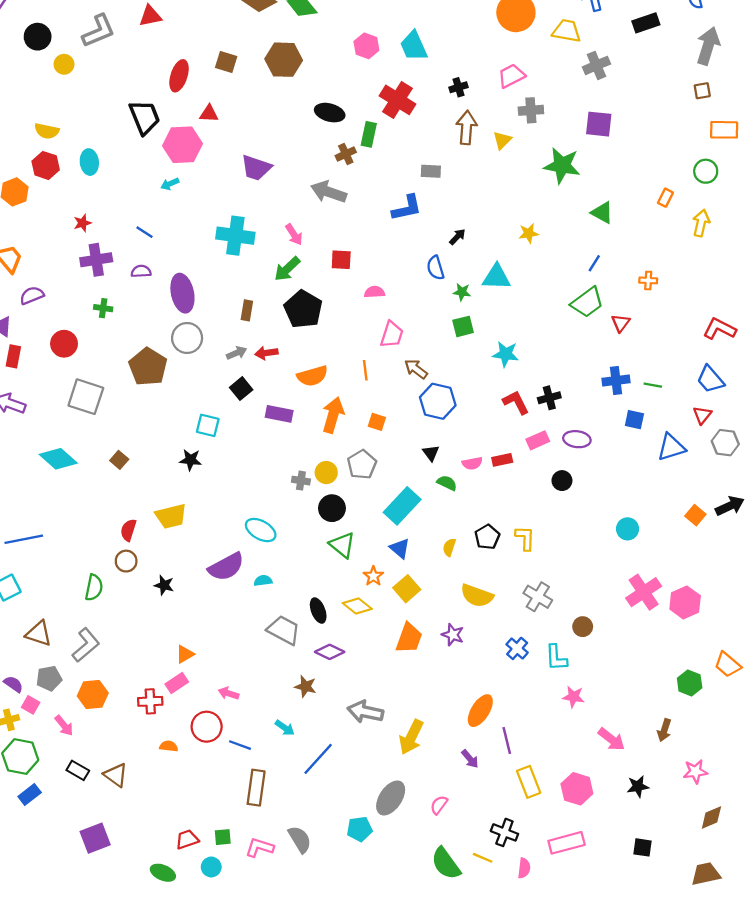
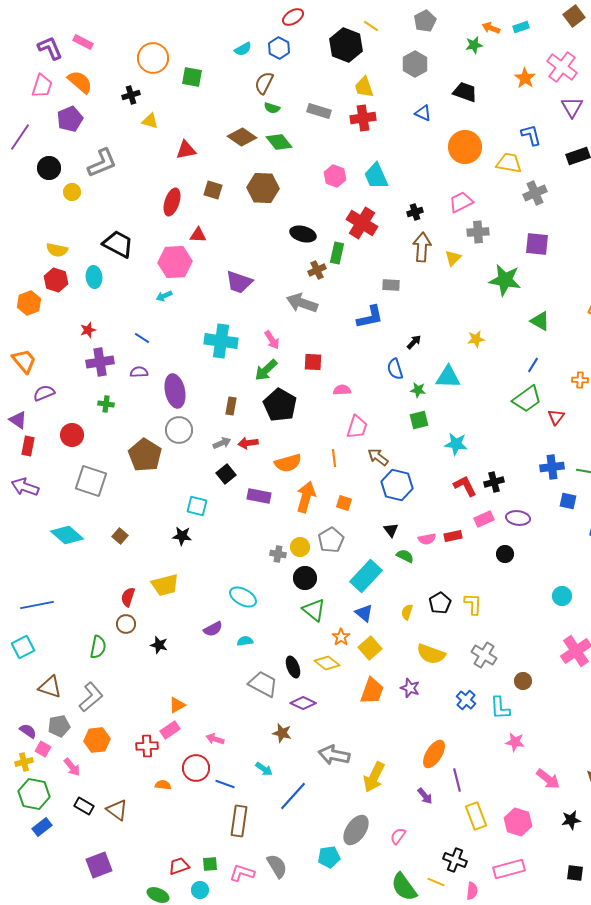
red triangle: (150, 16) -> (186, 150), moved
black trapezoid: (145, 117) -> (118, 244), moved, turned -40
purple semicircle: (226, 567) -> (213, 629), size x0.6

